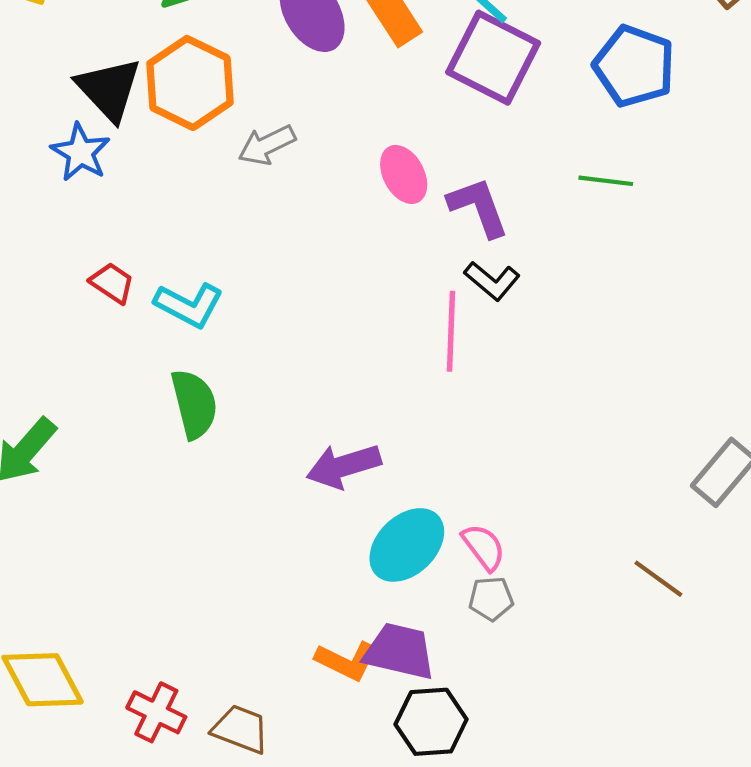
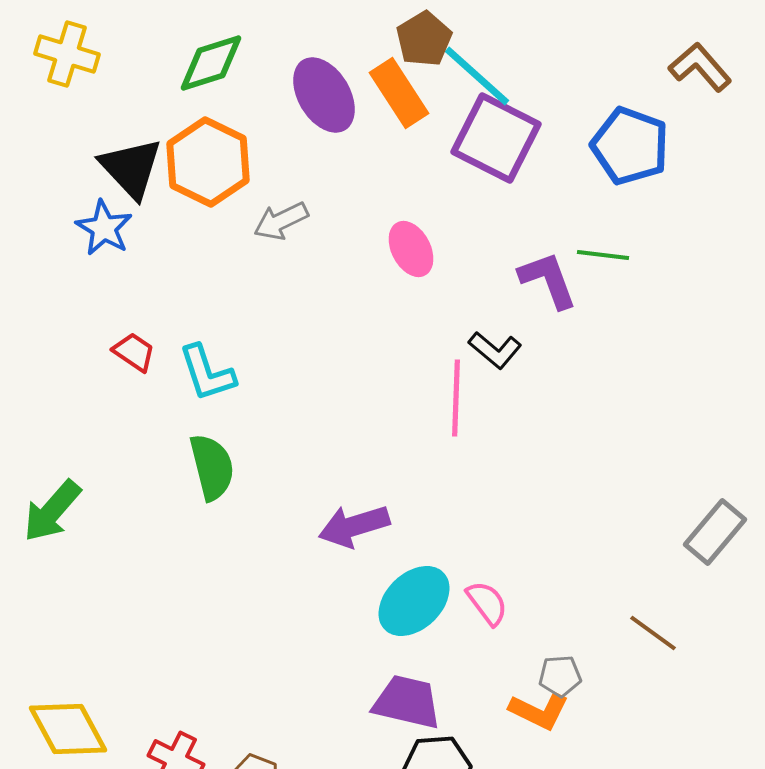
purple L-shape: (478, 207) -> (548, 280), moved
cyan L-shape: (189, 305) -> (207, 373), turned 44
gray pentagon: (491, 599) -> (560, 676), moved
orange L-shape: (347, 661) -> (539, 711), moved

